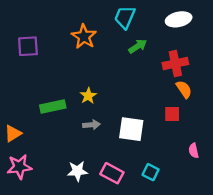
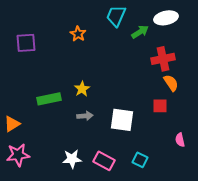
orange star: (84, 37) -> (78, 34), size x0.7
green arrow: (138, 46) -> (140, 32), moved

